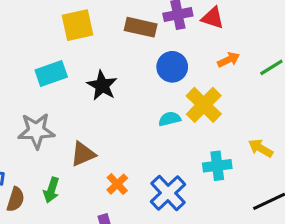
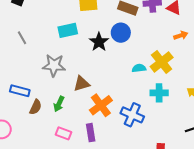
blue circle: (172, 67) -> (121, 33), moved
cyan cross: (217, 166) -> (159, 93), moved
orange cross: (117, 184) -> (101, 105), size x1.6
blue cross: (168, 193) -> (132, 115), turned -30

